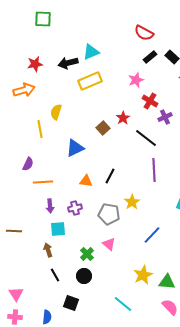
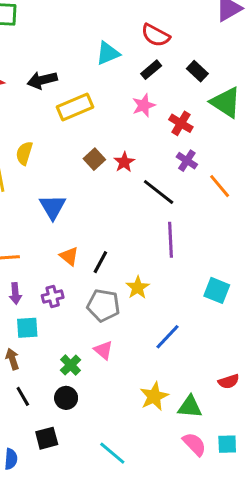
cyan triangle: (91, 52) -> (108, 53), moved
black rectangle: (150, 57) -> (151, 70), moved
red cross: (150, 101) -> (181, 123), moved
purple cross: (165, 117) -> (187, 161), turned -32
brown square: (103, 128) -> (94, 159), moved
blue triangle: (75, 148) -> (53, 207), turned -36
black line: (110, 176) -> (100, 262), moved
orange triangle: (86, 181) -> (69, 256), turned 32
black square: (71, 303) -> (47, 438), turned -35
cyan line: (123, 304) -> (112, 453), moved

